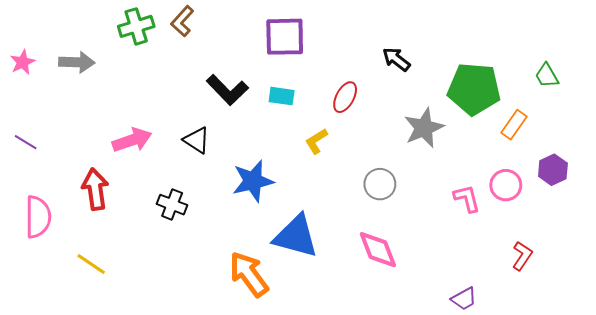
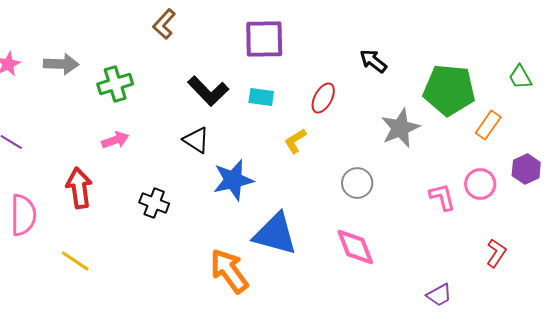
green cross: (136, 26) -> (115, 84), moved
pink arrow: (132, 140) -> (115, 140), size x0.7
black triangle: (197, 140) -> (196, 140), moved

